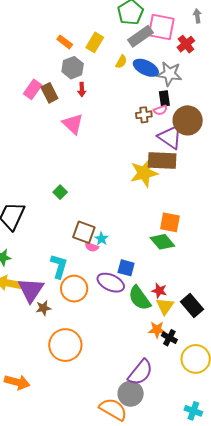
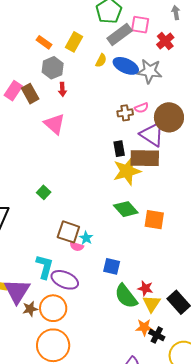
pink square: (161, 27) -> (140, 25), size x0.7
black rectangle: (164, 98) -> (119, 149), moved
green diamond: (162, 242) -> (126, 209), moved
purple ellipse: (111, 283) -> (65, 280), moved
orange circle: (74, 289) -> (53, 308), moved

